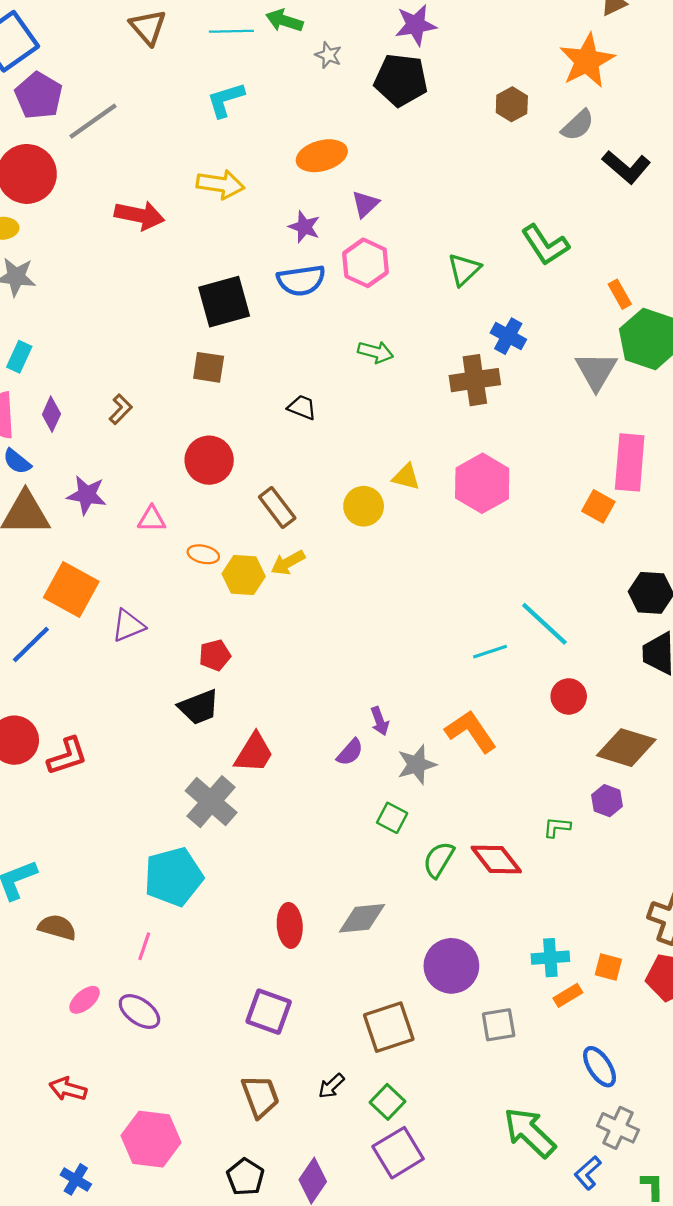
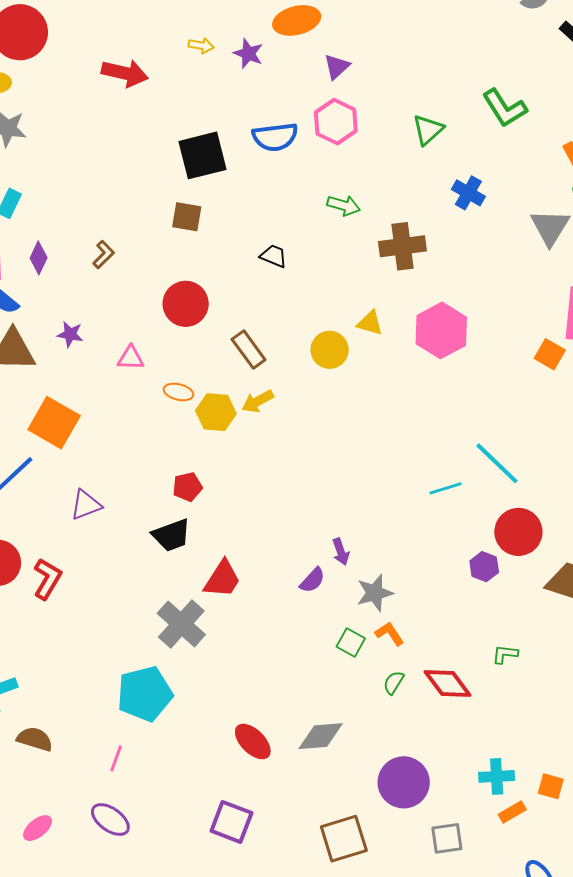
yellow arrow: (220, 184) -> (201, 45), size x0.6
purple star: (304, 227) -> (248, 53), moved
brown cross: (475, 380) -> (402, 246), moved
purple star: (87, 495) -> (70, 334), size x0.7
purple triangle: (128, 626) -> (86, 505), moved
red circle: (569, 696) -> (518, 532), size x1.4
orange L-shape: (471, 731) -> (390, 634), moved, size x0.6
red L-shape: (67, 756) -> (47, 579), turned -42
purple hexagon: (607, 801) -> (484, 567), moved
green semicircle: (439, 860) -> (394, 683), size x0.7
red ellipse: (290, 925) -> (253, 742), turned -42
pink ellipse: (85, 1000) -> (38, 828), moved

